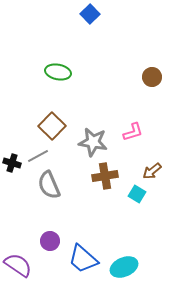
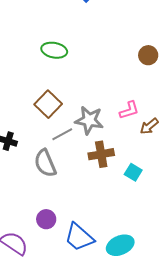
gray line: (38, 156) -> (62, 134), moved
brown arrow: (152, 171) -> (149, 126), moved

